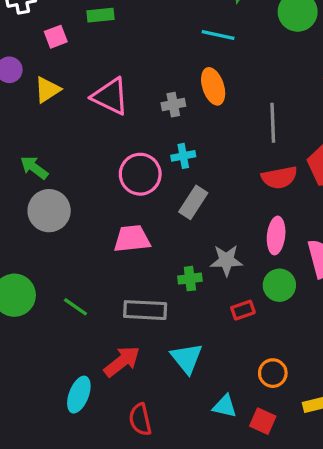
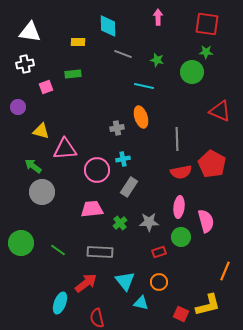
yellow triangle: (47, 90) -> (41, 131), moved, turned 48
pink triangle: (110, 96) -> (65, 149), moved, turned -30
green cross: (190, 279) -> (120, 223), moved, turned -32
orange circle: (273, 373) -> (159, 282), moved
cyan triangle: (225, 406) -> (141, 303), moved
red square: (263, 421) -> (181, 314), moved

